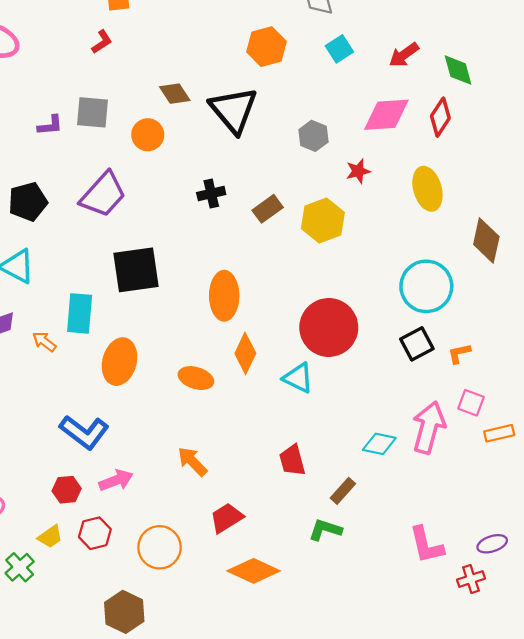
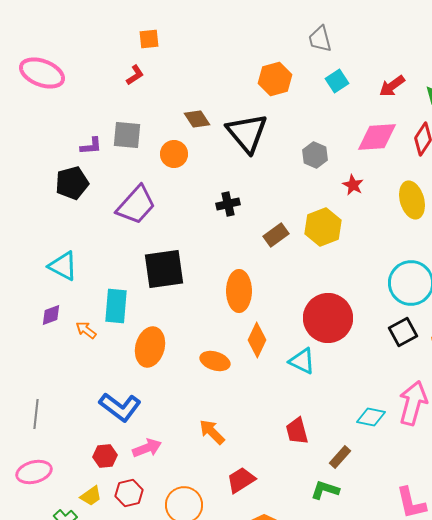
red star: (358, 171) -> (353, 185), turned -30
black pentagon: (28, 202) -> (72, 183), moved
brown rectangle: (268, 209) -> (276, 235), moved

